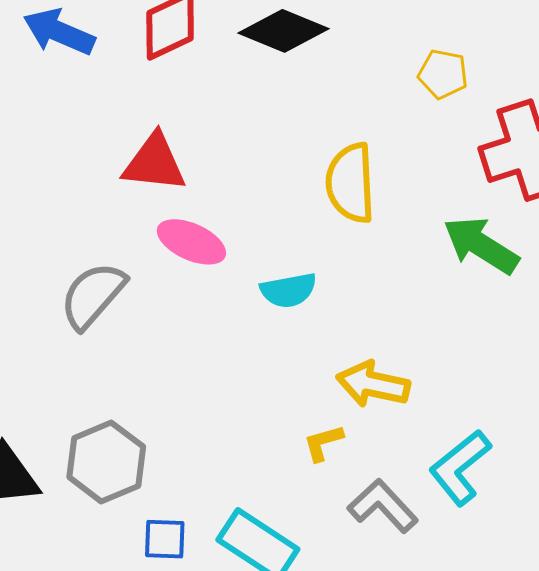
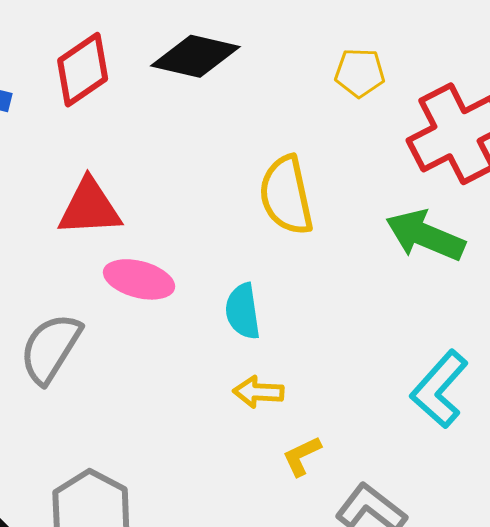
cyan semicircle: (289, 290) -> (243, 311), turned 102
yellow arrow: (373, 384) -> (258, 392), moved, size x0.7
cyan L-shape: (460, 468) -> (439, 389), moved

